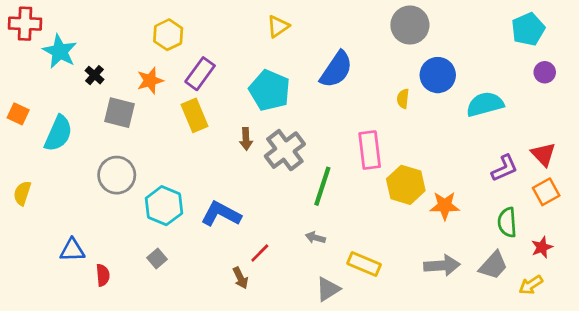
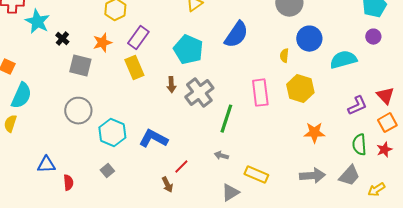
purple circle: (545, 72) -> (373, 37), moved
cyan semicircle: (58, 133) -> (21, 96), moved
yellow hexagon: (406, 185) -> (300, 89), moved
red star: (542, 247) -> (384, 150), moved

